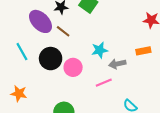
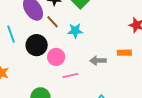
cyan star: (100, 50) -> (75, 31), moved
pink line: (104, 83) -> (70, 76), moved

